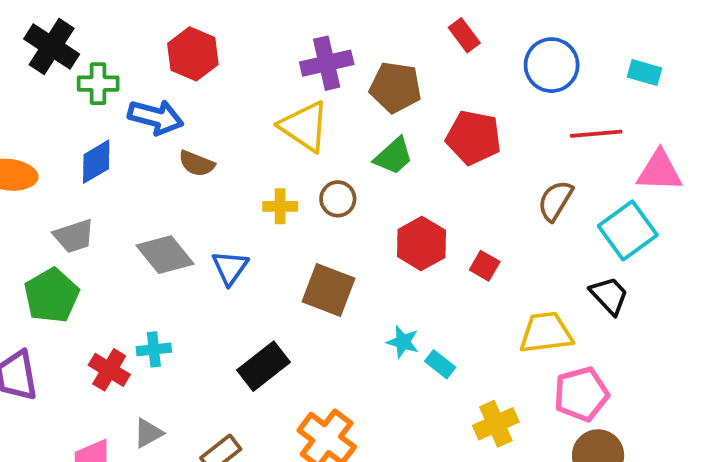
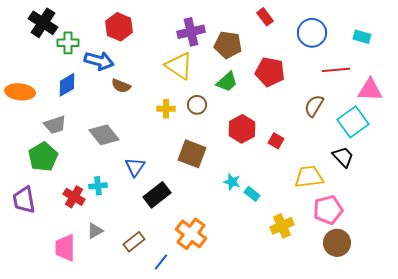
blue triangle: (230, 268) -> (135, 167), moved

